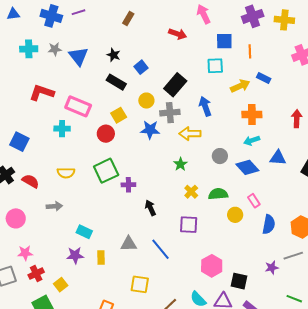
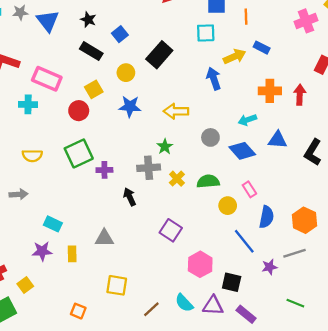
blue arrow: (205, 106) -> (214, 79), moved
gray cross: (170, 113) -> (149, 168), moved
orange cross: (252, 114) -> (270, 91), moved
purple square: (189, 225) -> (171, 230), moved, turned 30
blue line: (160, 249) -> (244, 241), moved

